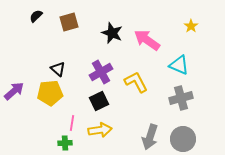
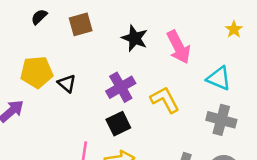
pink arrow: (147, 40) -> (179, 47), turned -152
yellow pentagon: (50, 93) -> (37, 72), moved
gray cross: (181, 98) -> (221, 120), turned 30

